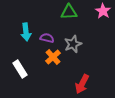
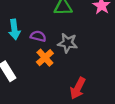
gray star: (73, 44) -> (68, 43), turned 30

